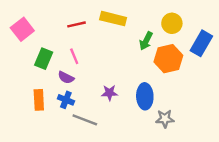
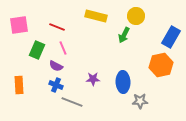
yellow circle: (172, 23) -> (136, 16), moved
red line: (77, 24) -> (57, 27), moved, turned 35
pink square: (22, 29) -> (19, 25), turned 30
orange hexagon: (168, 59) -> (161, 65), moved
orange rectangle: (39, 100) -> (19, 85), moved

